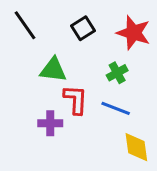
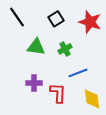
green cross: (117, 73) -> (65, 49), moved
red L-shape: (76, 100) -> (58, 93), moved
blue line: (116, 108) -> (78, 73), turned -42

